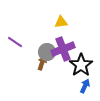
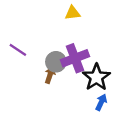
yellow triangle: (61, 22) -> (73, 13), moved

